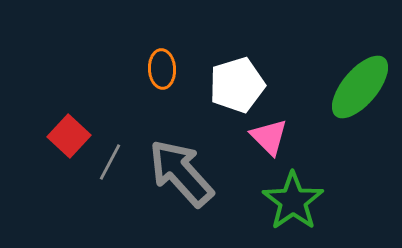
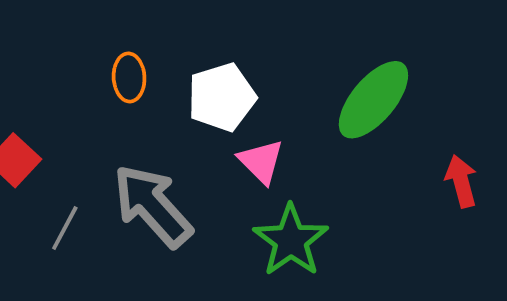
gray line: (110, 162) -> (65, 228), moved

